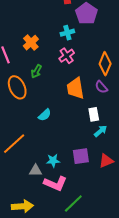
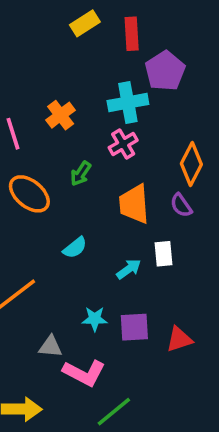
cyan cross: (67, 33) -> (128, 102), size x1.5
green arrow: (36, 71) -> (81, 174), moved
orange ellipse: (17, 87) -> (29, 194), turned -30
cyan arrow: (101, 131) -> (129, 269), moved
cyan star: (53, 161) -> (95, 319), moved

